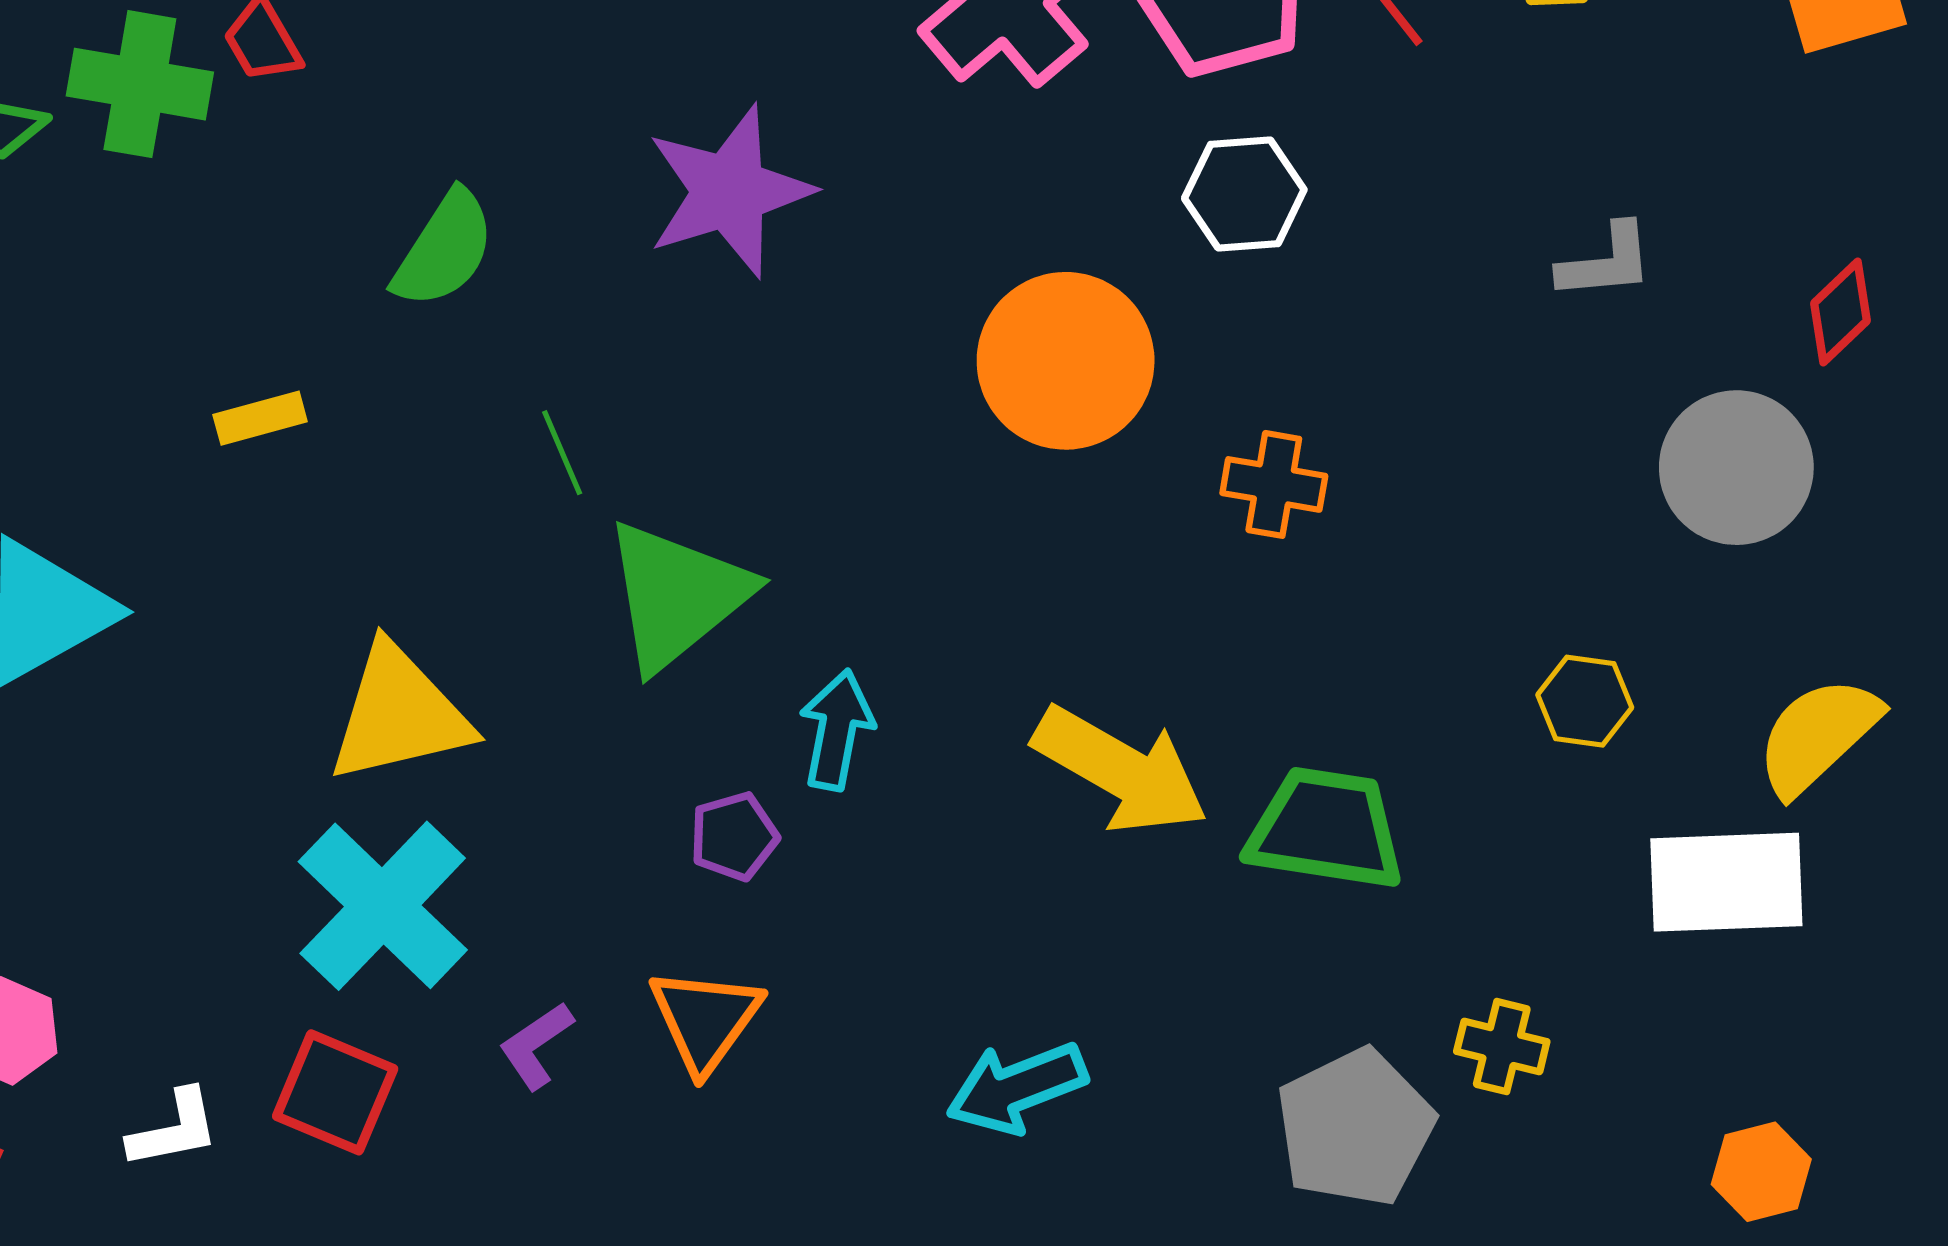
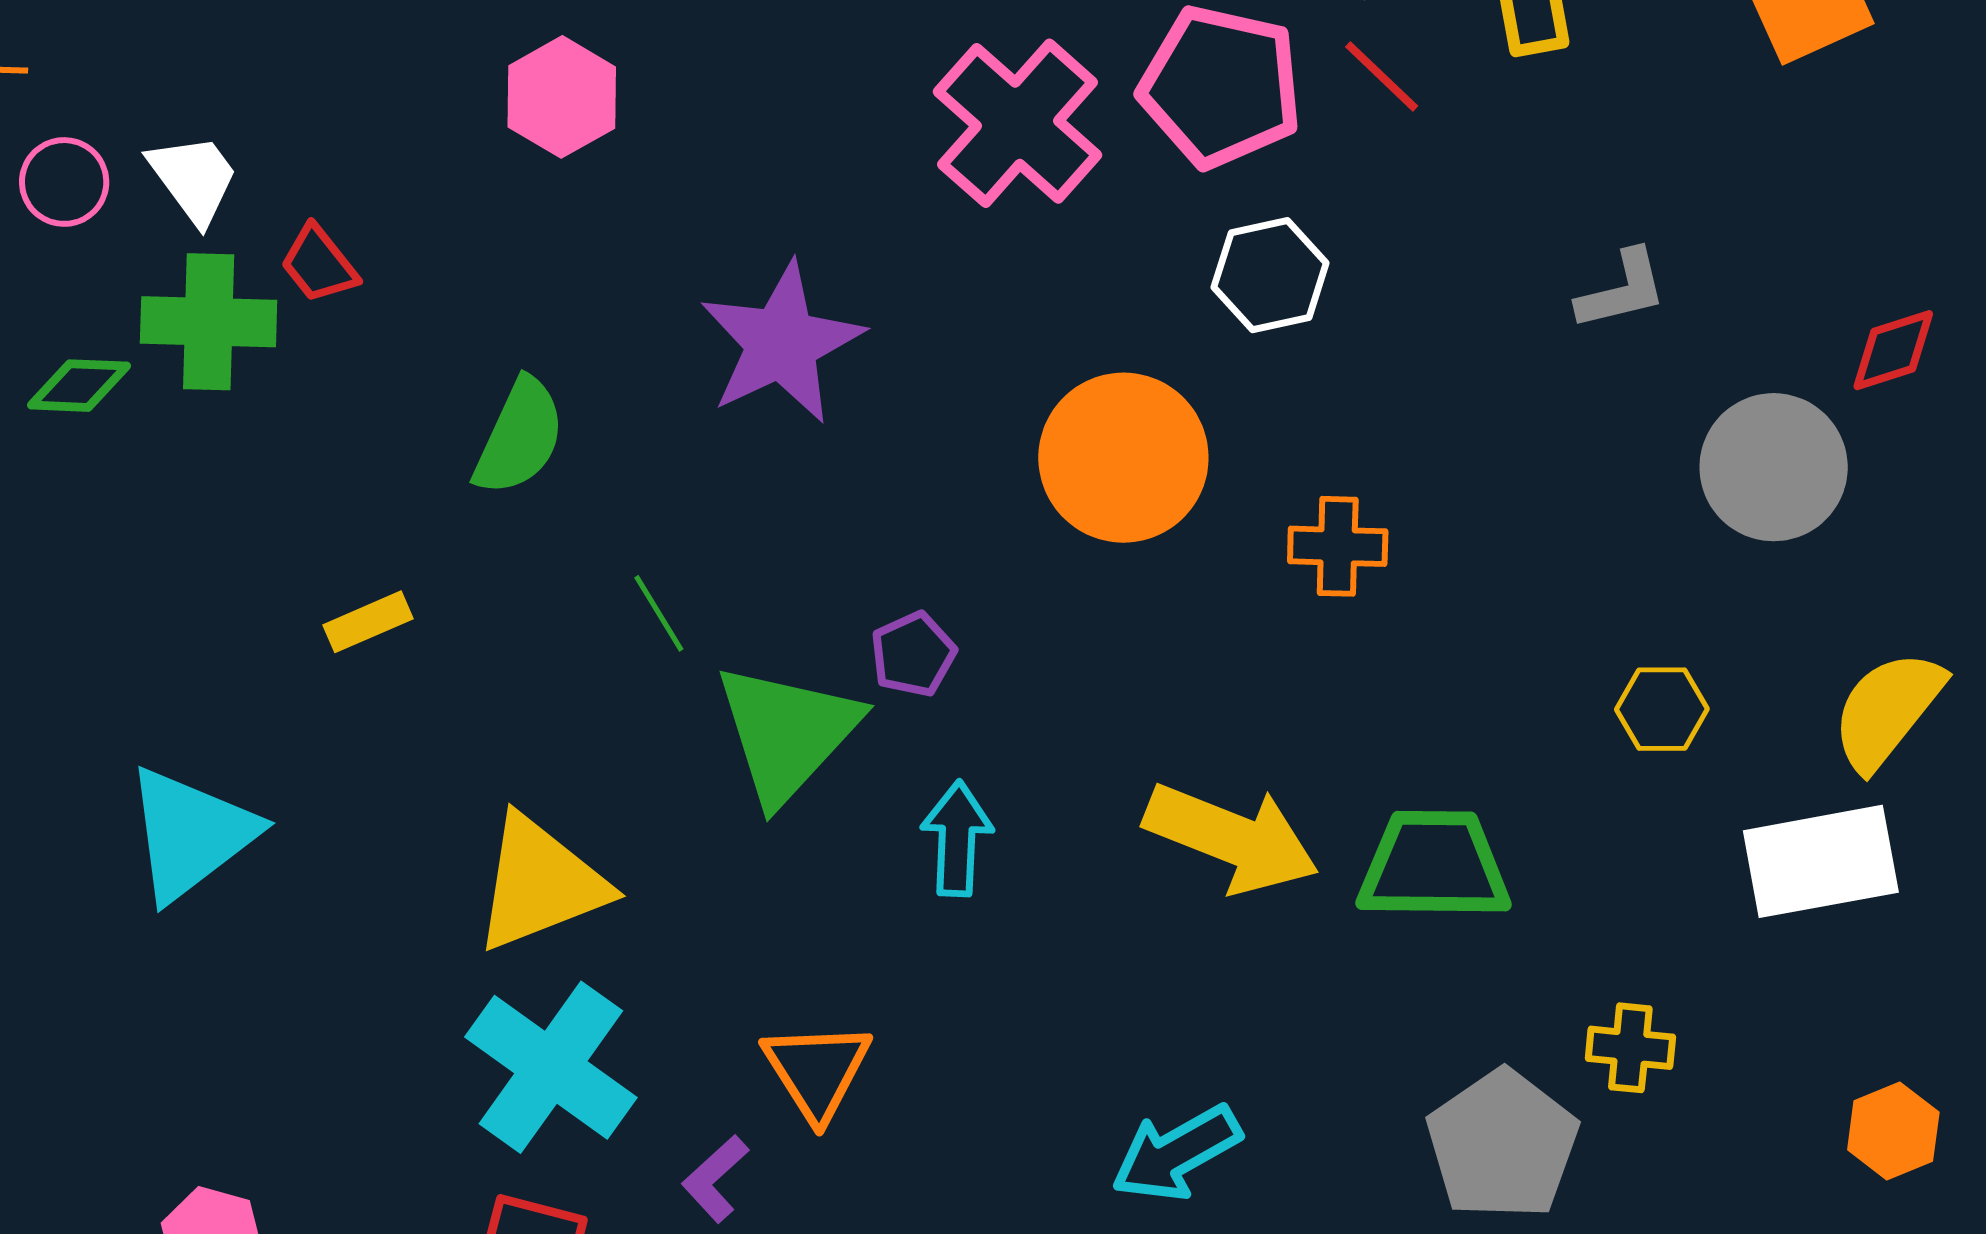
red diamond: (1840, 312) -> (1893, 350), moved, turned 34
purple pentagon: (734, 836) -> (913, 654), moved
orange triangle: (705, 1019) -> (817, 1071), moved

